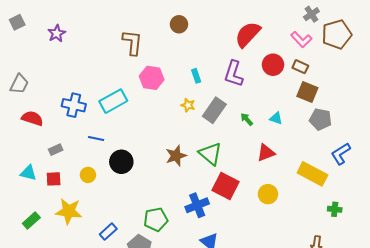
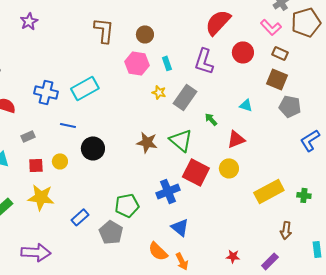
brown circle: (179, 24) -> (145, 34), moved
brown rectangle: (300, 67) -> (280, 53), moved
pink hexagon: (152, 78) -> (137, 63), moved
green arrow: (247, 119) -> (211, 119), moved
brown star: (176, 156) -> (147, 142), turned 30
yellow rectangle: (312, 174) -> (269, 191), moved, turned -56
red square: (54, 179) -> (36, 165), moved
yellow circle: (268, 194) -> (229, 168), moved

